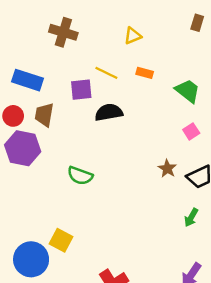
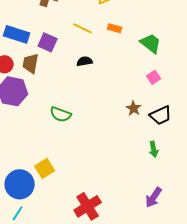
purple square: (81, 90) -> (48, 42), moved, turned 30
black semicircle: (109, 112) -> (85, 61), size x0.7
green arrow: (191, 218) -> (154, 149), turned -42
yellow square: (61, 240) -> (45, 168), turned 30

